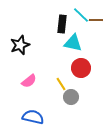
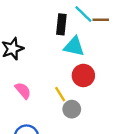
pink semicircle: (29, 81) -> (23, 91), turned -91

